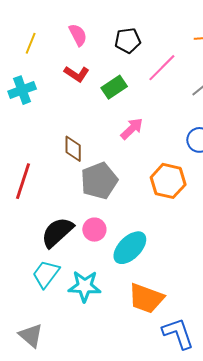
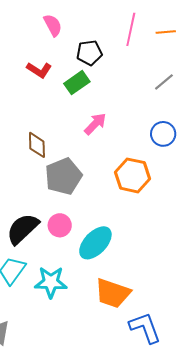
pink semicircle: (78, 35) -> (53, 25), moved
black pentagon: (128, 41) -> (89, 53), moved
pink line: (162, 68) -> (131, 29), moved, turned -32

